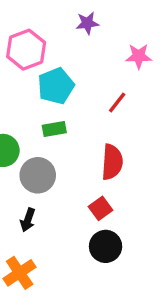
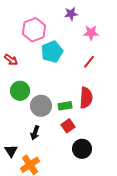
pink star: (139, 56) -> (91, 33), moved
green rectangle: (54, 129) -> (65, 106), moved
red square: (101, 208) -> (68, 126), moved

